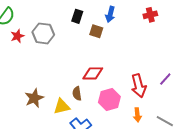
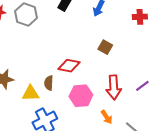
brown square: (96, 31) -> (105, 47), moved
orange arrow: (137, 115) -> (107, 117), turned -40

